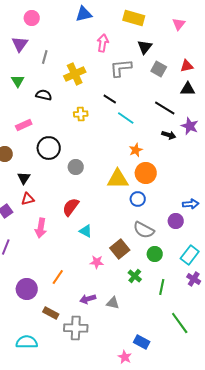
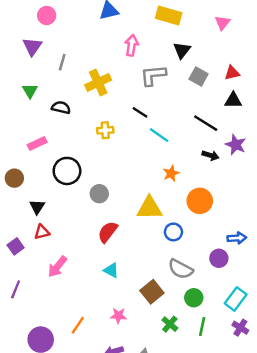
orange circle: (146, 173) -> (200, 201), moved
red semicircle: (71, 207) -> (108, 232), moved
pink arrow: (41, 228) -> (57, 267), turned 30
pink star: (97, 262) -> (118, 316), moved
green line: (162, 287) -> (202, 326), moved

